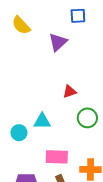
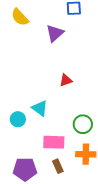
green circle: (87, 118) -> (83, 124), moved
cyan triangle: (42, 121) -> (40, 108), turned 36

